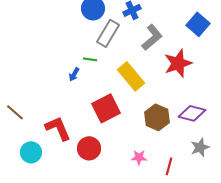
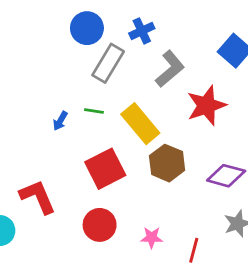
green line: (90, 59) -> (94, 111), moved
brown hexagon: (157, 117) -> (167, 163), moved
red circle: (89, 148) -> (100, 225), moved

